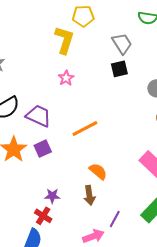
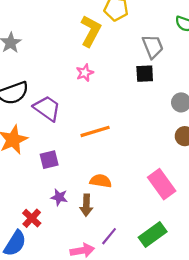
purple square: (43, 149) -> (49, 160), moved
orange semicircle: (98, 171) -> (101, 181), turned -42
purple star: (52, 196) -> (59, 197), moved

